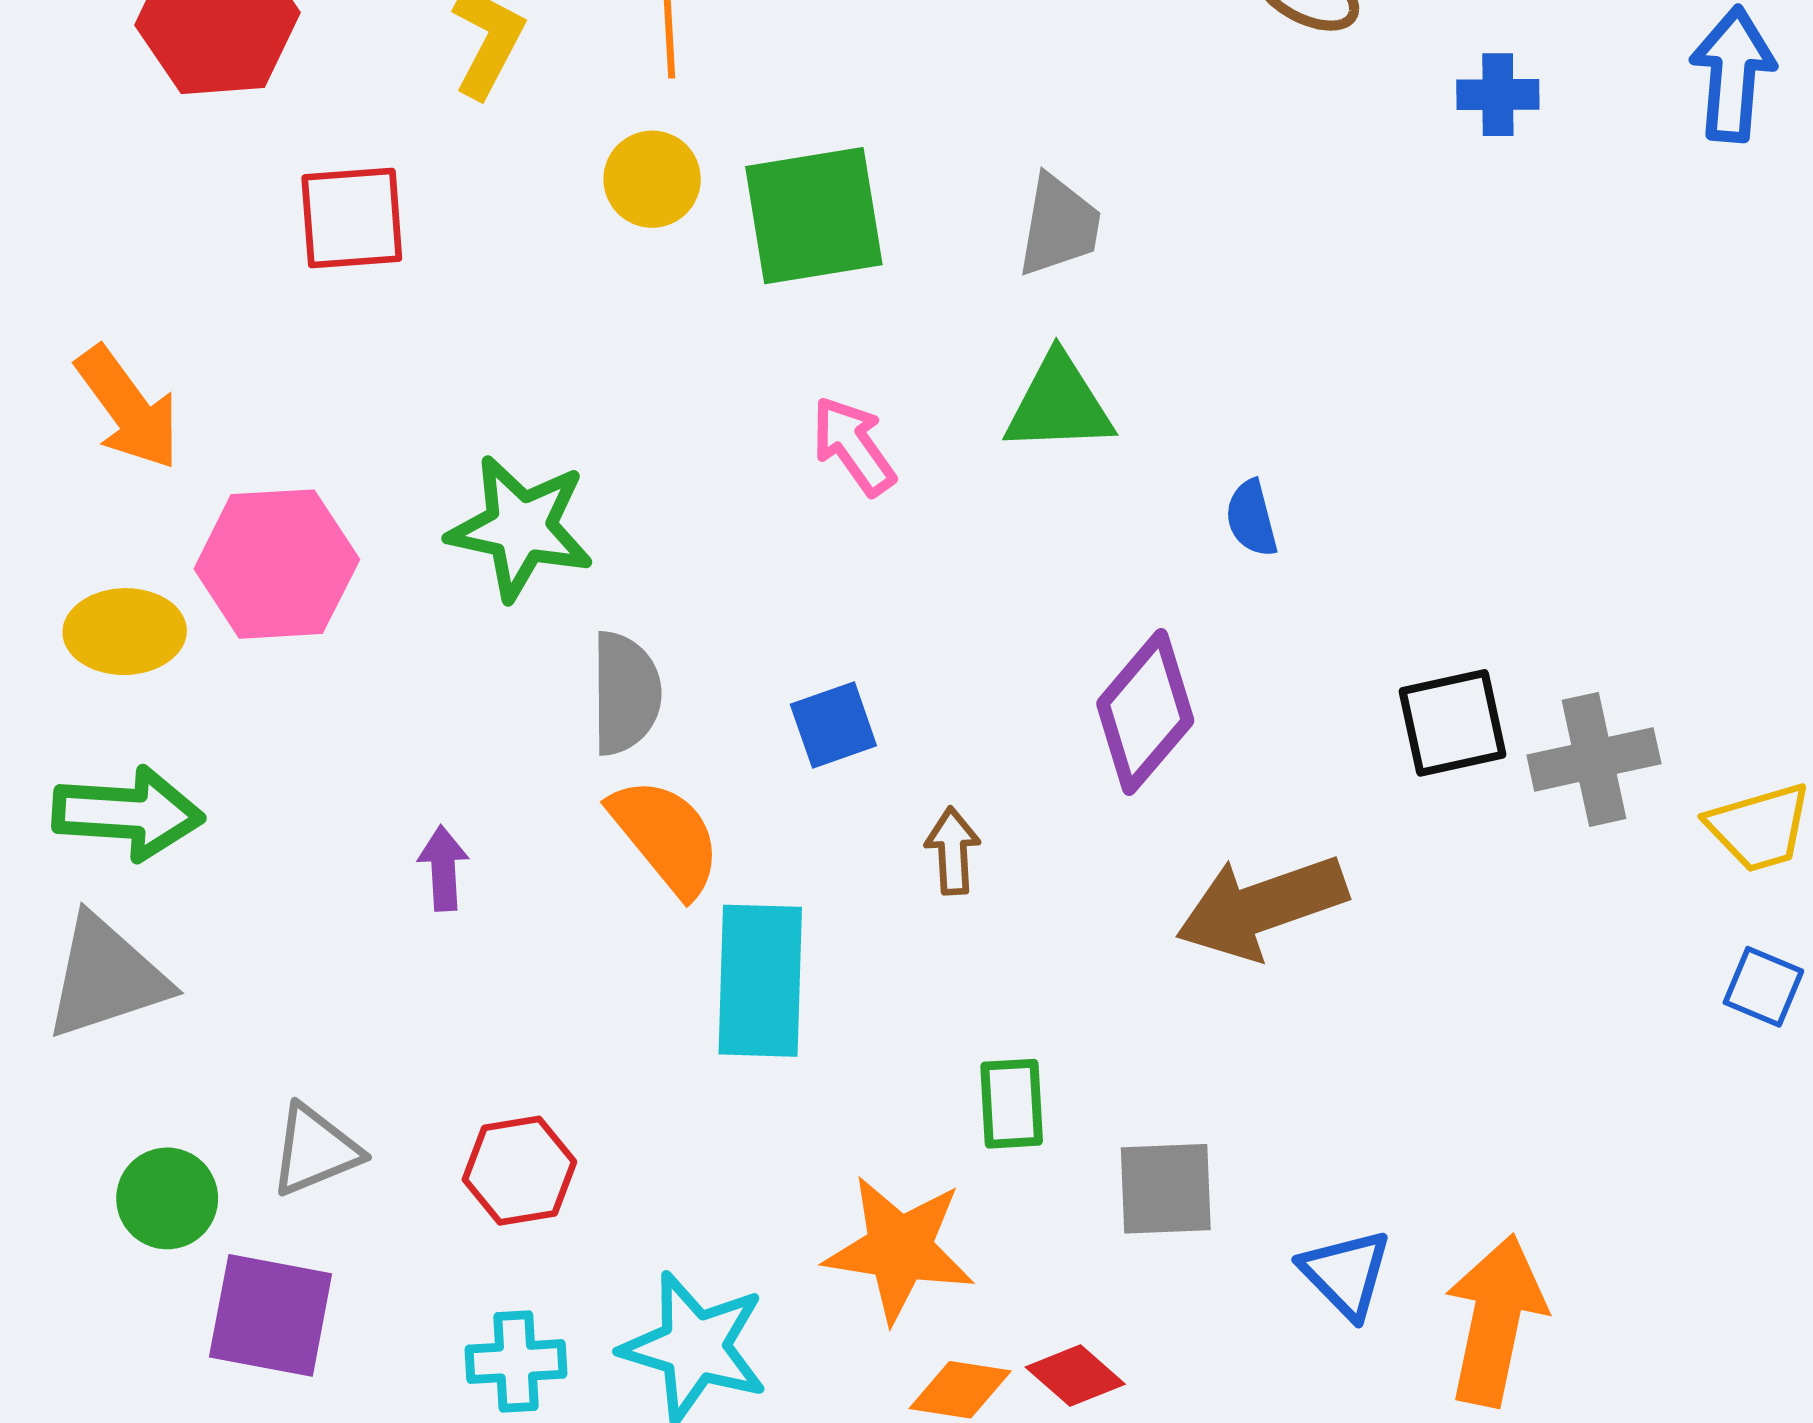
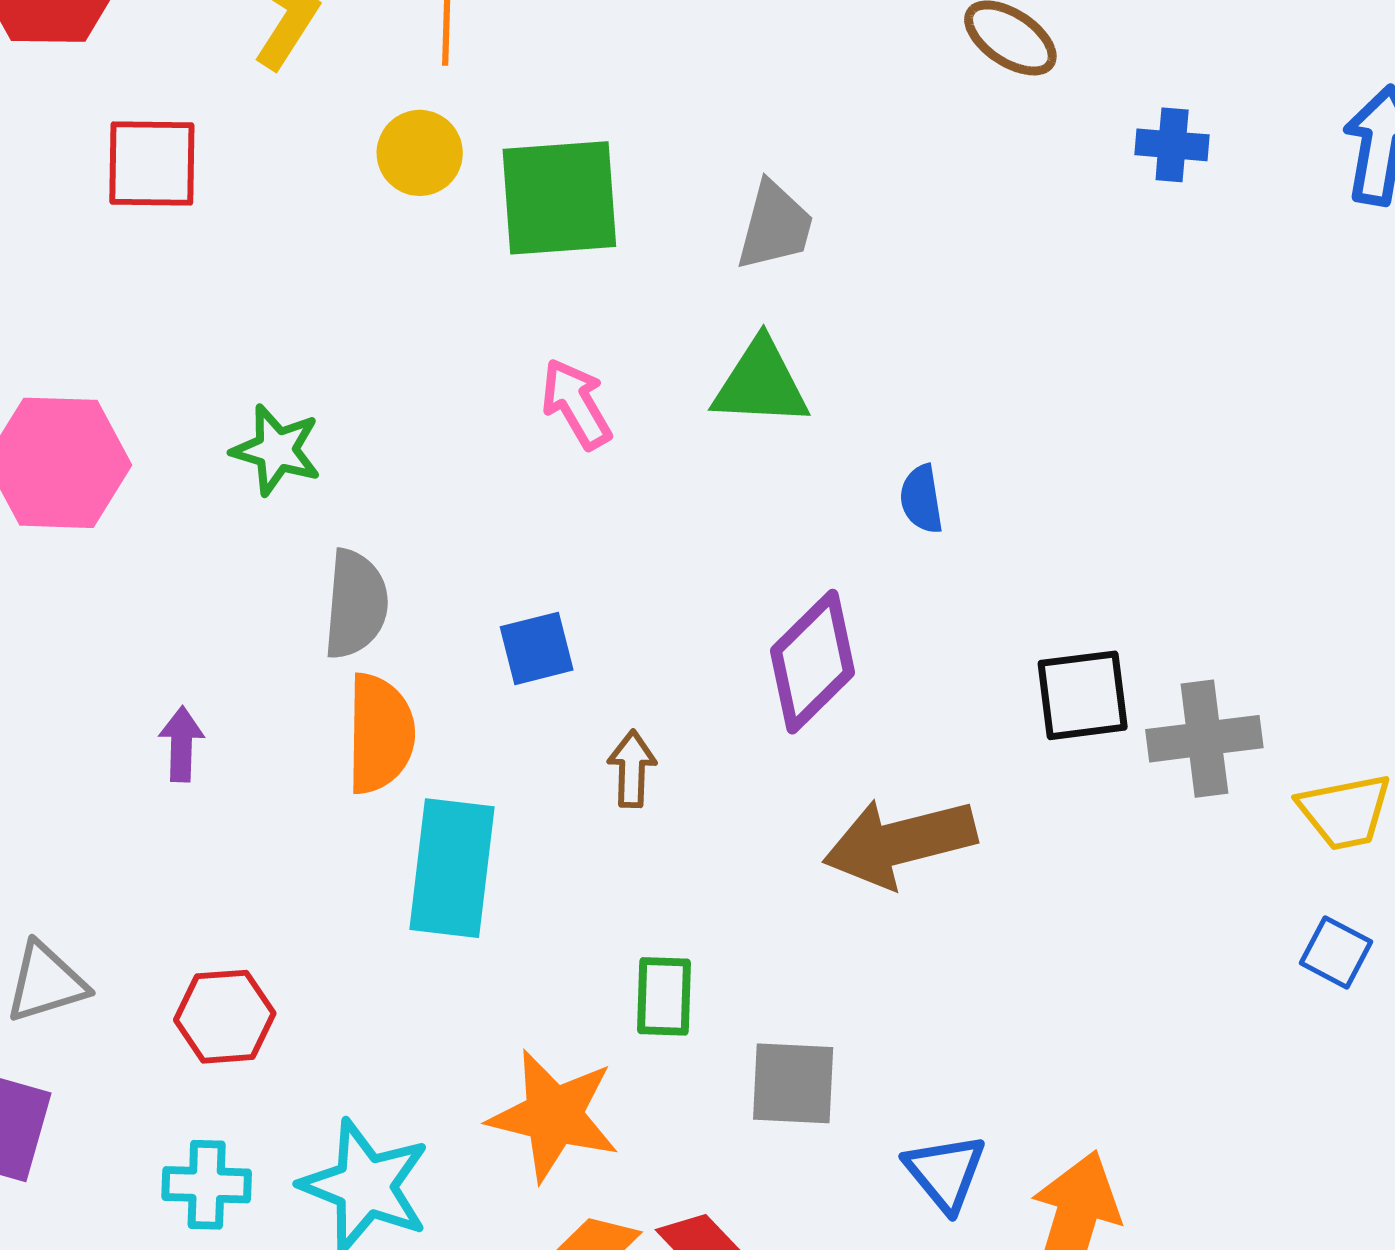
green star: (521, 528) -> (276, 450), size x0.7
orange semicircle: (666, 837) -> (380, 734), turned 35

